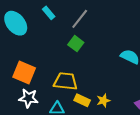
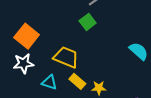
white star: (28, 98) -> (23, 63), turned -30

